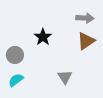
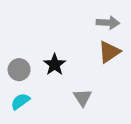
black star: (43, 37) -> (55, 65), moved

